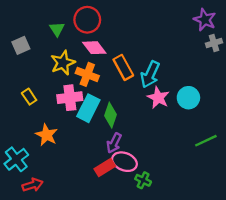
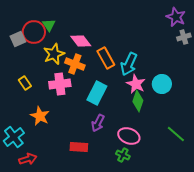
red circle: (87, 20) -> (34, 32), moved
cyan rectangle: (88, 108) -> (97, 93), moved
green diamond: (111, 115) -> (138, 101), moved
green line: (206, 141) -> (176, 134), moved, turned 66
pink ellipse: (124, 162) -> (129, 136), moved
red rectangle: (105, 167) -> (79, 147), moved, turned 36

